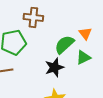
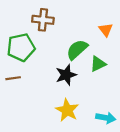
orange triangle: (85, 33) -> (106, 30), moved

